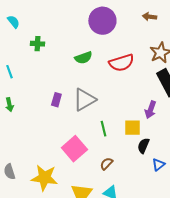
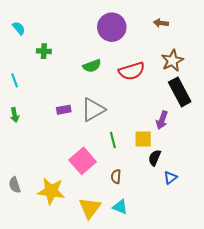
purple rectangle: (56, 100) -> (64, 110), turned 64
brown semicircle: (106, 164) -> (116, 177), turned -40

